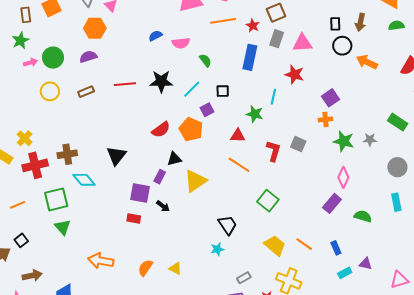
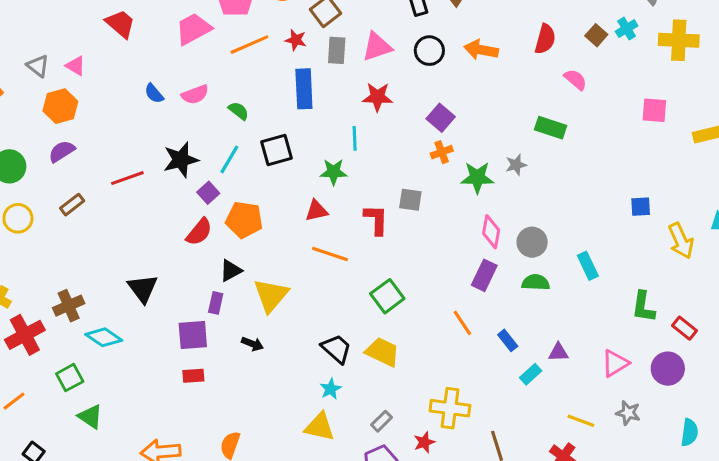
blue semicircle: (155, 36) -> (154, 94), turned -88
black circle: (342, 46) -> (429, 51), moved
black square: (223, 91) -> (276, 150), size x1.5
purple square: (207, 110) -> (208, 193), moved
gray circle: (397, 167) -> (532, 242), moved
green square: (56, 199) -> (70, 378), size x0.7
green square: (268, 201) -> (387, 296), turned 30
cyan rectangle: (396, 202) -> (588, 266), moved
black arrow: (163, 206) -> (252, 344), moved
orange line: (304, 244) -> (462, 323), moved, turned 36
yellow trapezoid: (275, 245) -> (382, 352), moved
yellow triangle: (175, 268) -> (320, 427), moved, size x1.5

